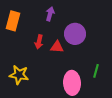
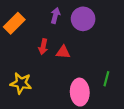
orange rectangle: (13, 21) -> (14, 23), turned 30
purple circle: (75, 34) -> (83, 19), moved

